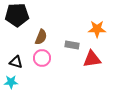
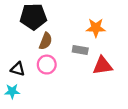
black pentagon: (17, 15) -> (33, 17), moved
orange star: (97, 29) -> (96, 28), moved

